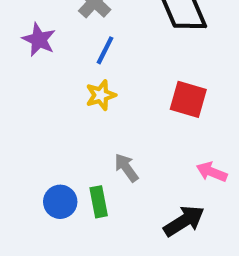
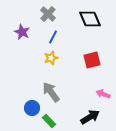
red square: (188, 99) -> (92, 60), turned -30
gray arrow: (126, 168) -> (51, 92), moved, size x1.5
green rectangle: (99, 202) -> (49, 121), moved, turned -32

